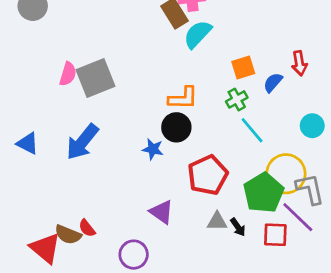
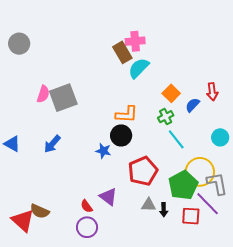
orange square: (243, 68) -> (171, 93), turned -30
blue arrow: (82, 142) -> (52, 144), size x0.7
black arrow: (238, 227) -> (164, 210), turned 32
red semicircle: (87, 228) -> (87, 206), moved

